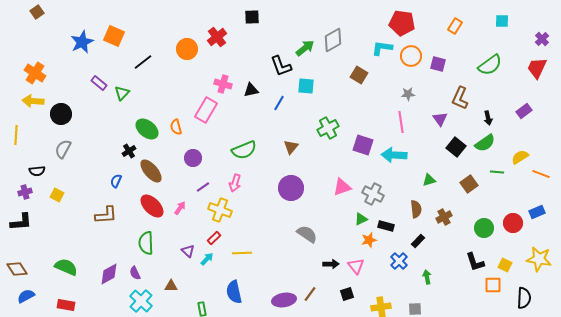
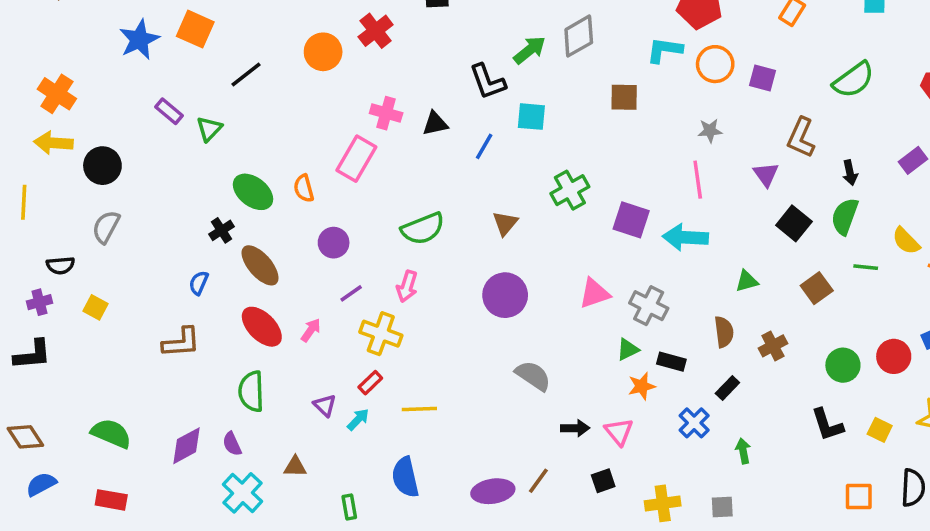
brown square: (359, 75) -> (624, 97), turned -30
green semicircle: (485, 143) -> (845, 216), turned 145
yellow semicircle: (520, 157) -> (906, 241), turned -102
orange square: (493, 285) -> (859, 496), moved

